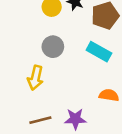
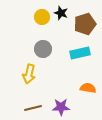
cyan rectangle: (99, 52) -> (80, 53), turned -42

